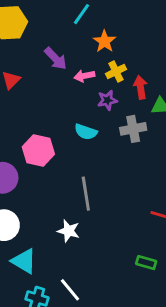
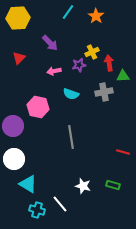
orange star: (104, 41) -> (96, 16), moved
pink arrow: (84, 76) -> (54, 71), moved
purple star: (107, 100) -> (79, 65), moved
white star: (69, 231) -> (83, 186), moved

